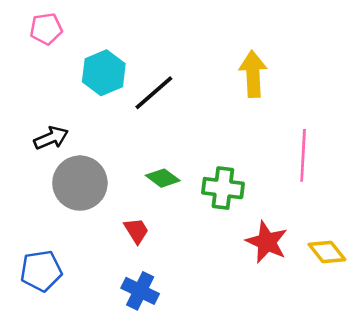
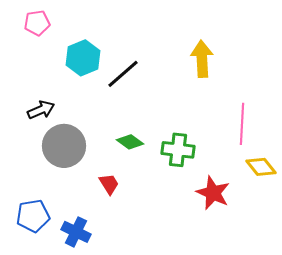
yellow diamond: (327, 252) -> (261, 167), moved
blue cross: (140, 291) -> (76, 232), moved

